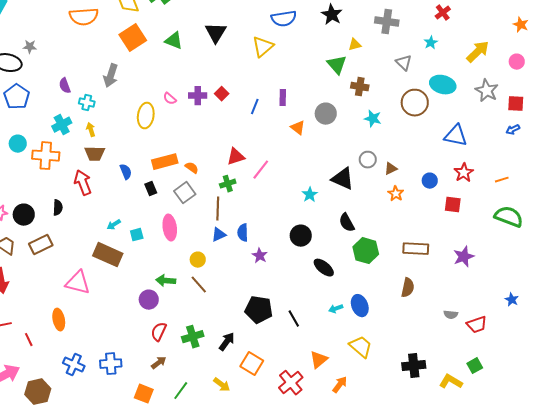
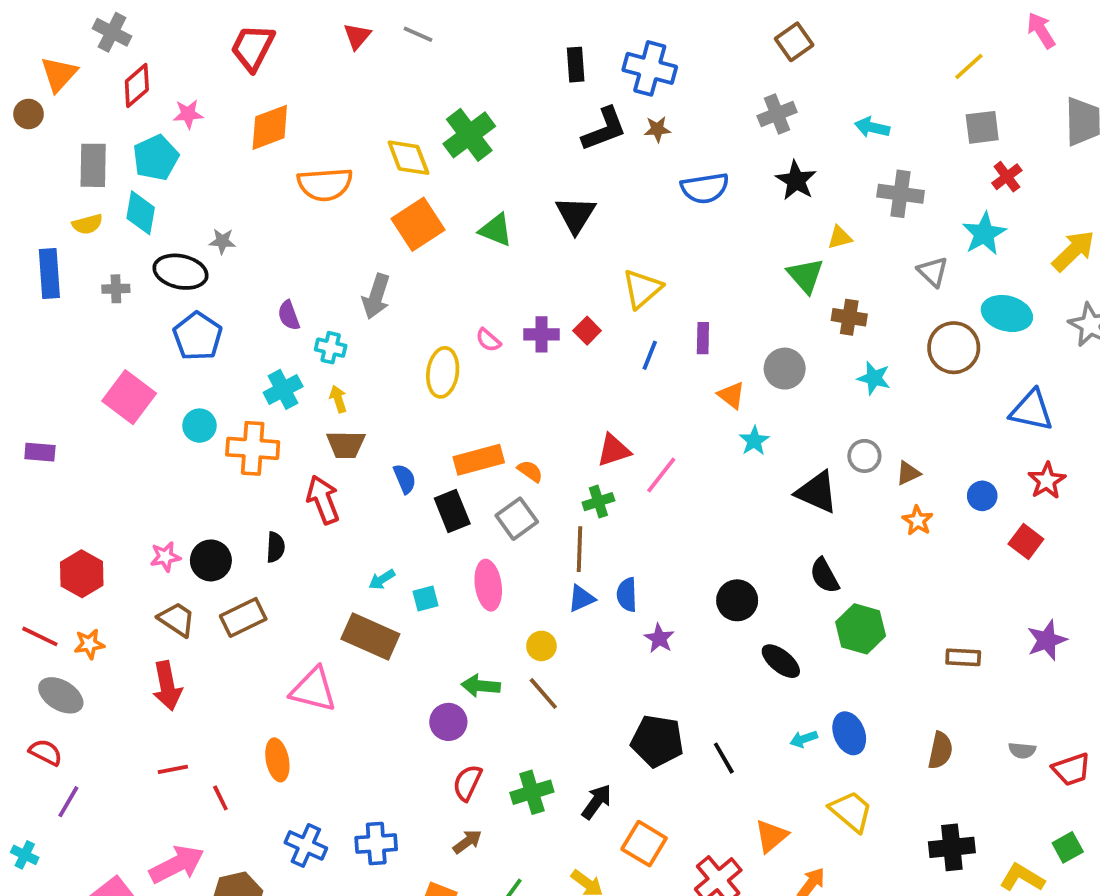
cyan star: (431, 43) -> (984, 234), size x1.6
yellow triangle: (263, 47) -> (642, 289), moved
black rectangle: (151, 189) -> (452, 511), size x1.5
cyan star: (310, 195) -> (754, 441), moved
red square: (453, 205) -> (1026, 541), turned 30
brown rectangle: (416, 249) -> (963, 657), moved, size x0.7
brown semicircle: (408, 288) -> (940, 750), moved

